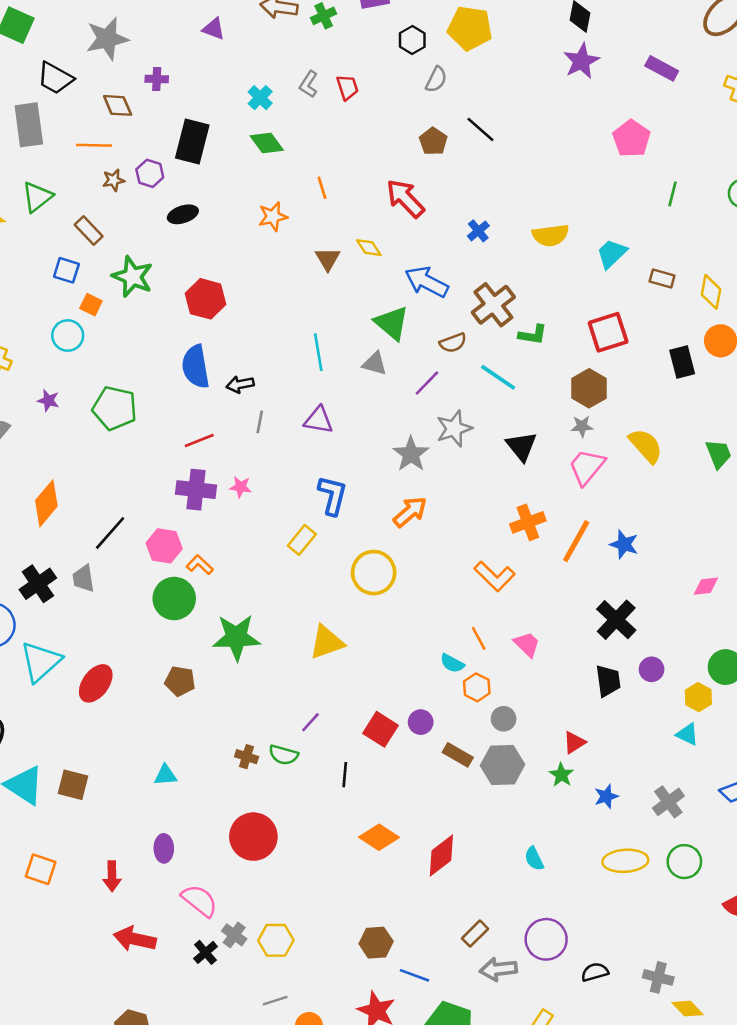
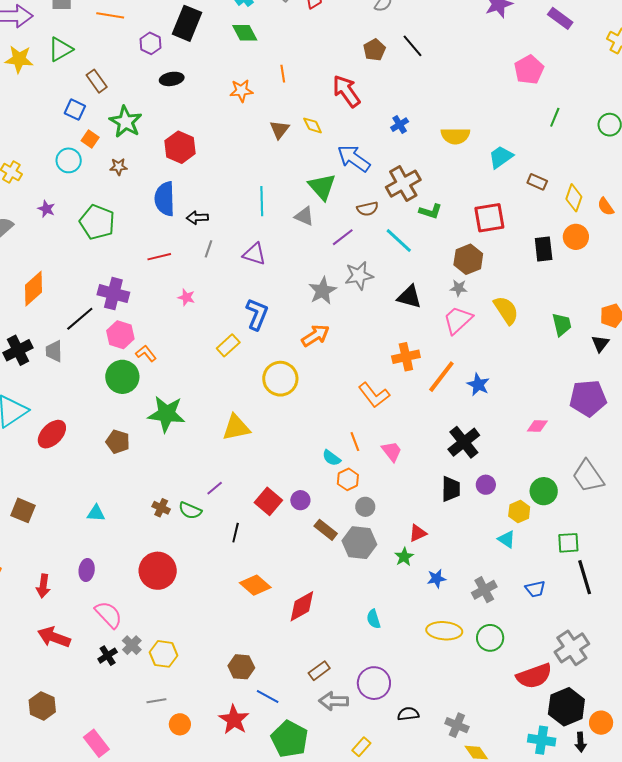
brown star: (113, 180) -> (118, 167), moved
black triangle: (522, 446) -> (409, 297), turned -44
purple cross: (196, 490) -> (113, 294), moved

